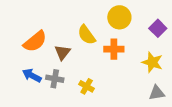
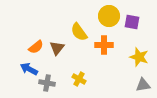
purple square: (158, 28) -> (132, 22), moved, turned -35
orange semicircle: (35, 41) -> (36, 47), moved, size x0.7
gray cross: (55, 79) -> (47, 83), moved

